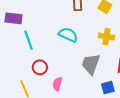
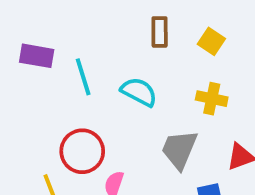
cyan line: (28, 40) -> (83, 77), moved
red circle: (40, 67) -> (82, 151), size x1.5

